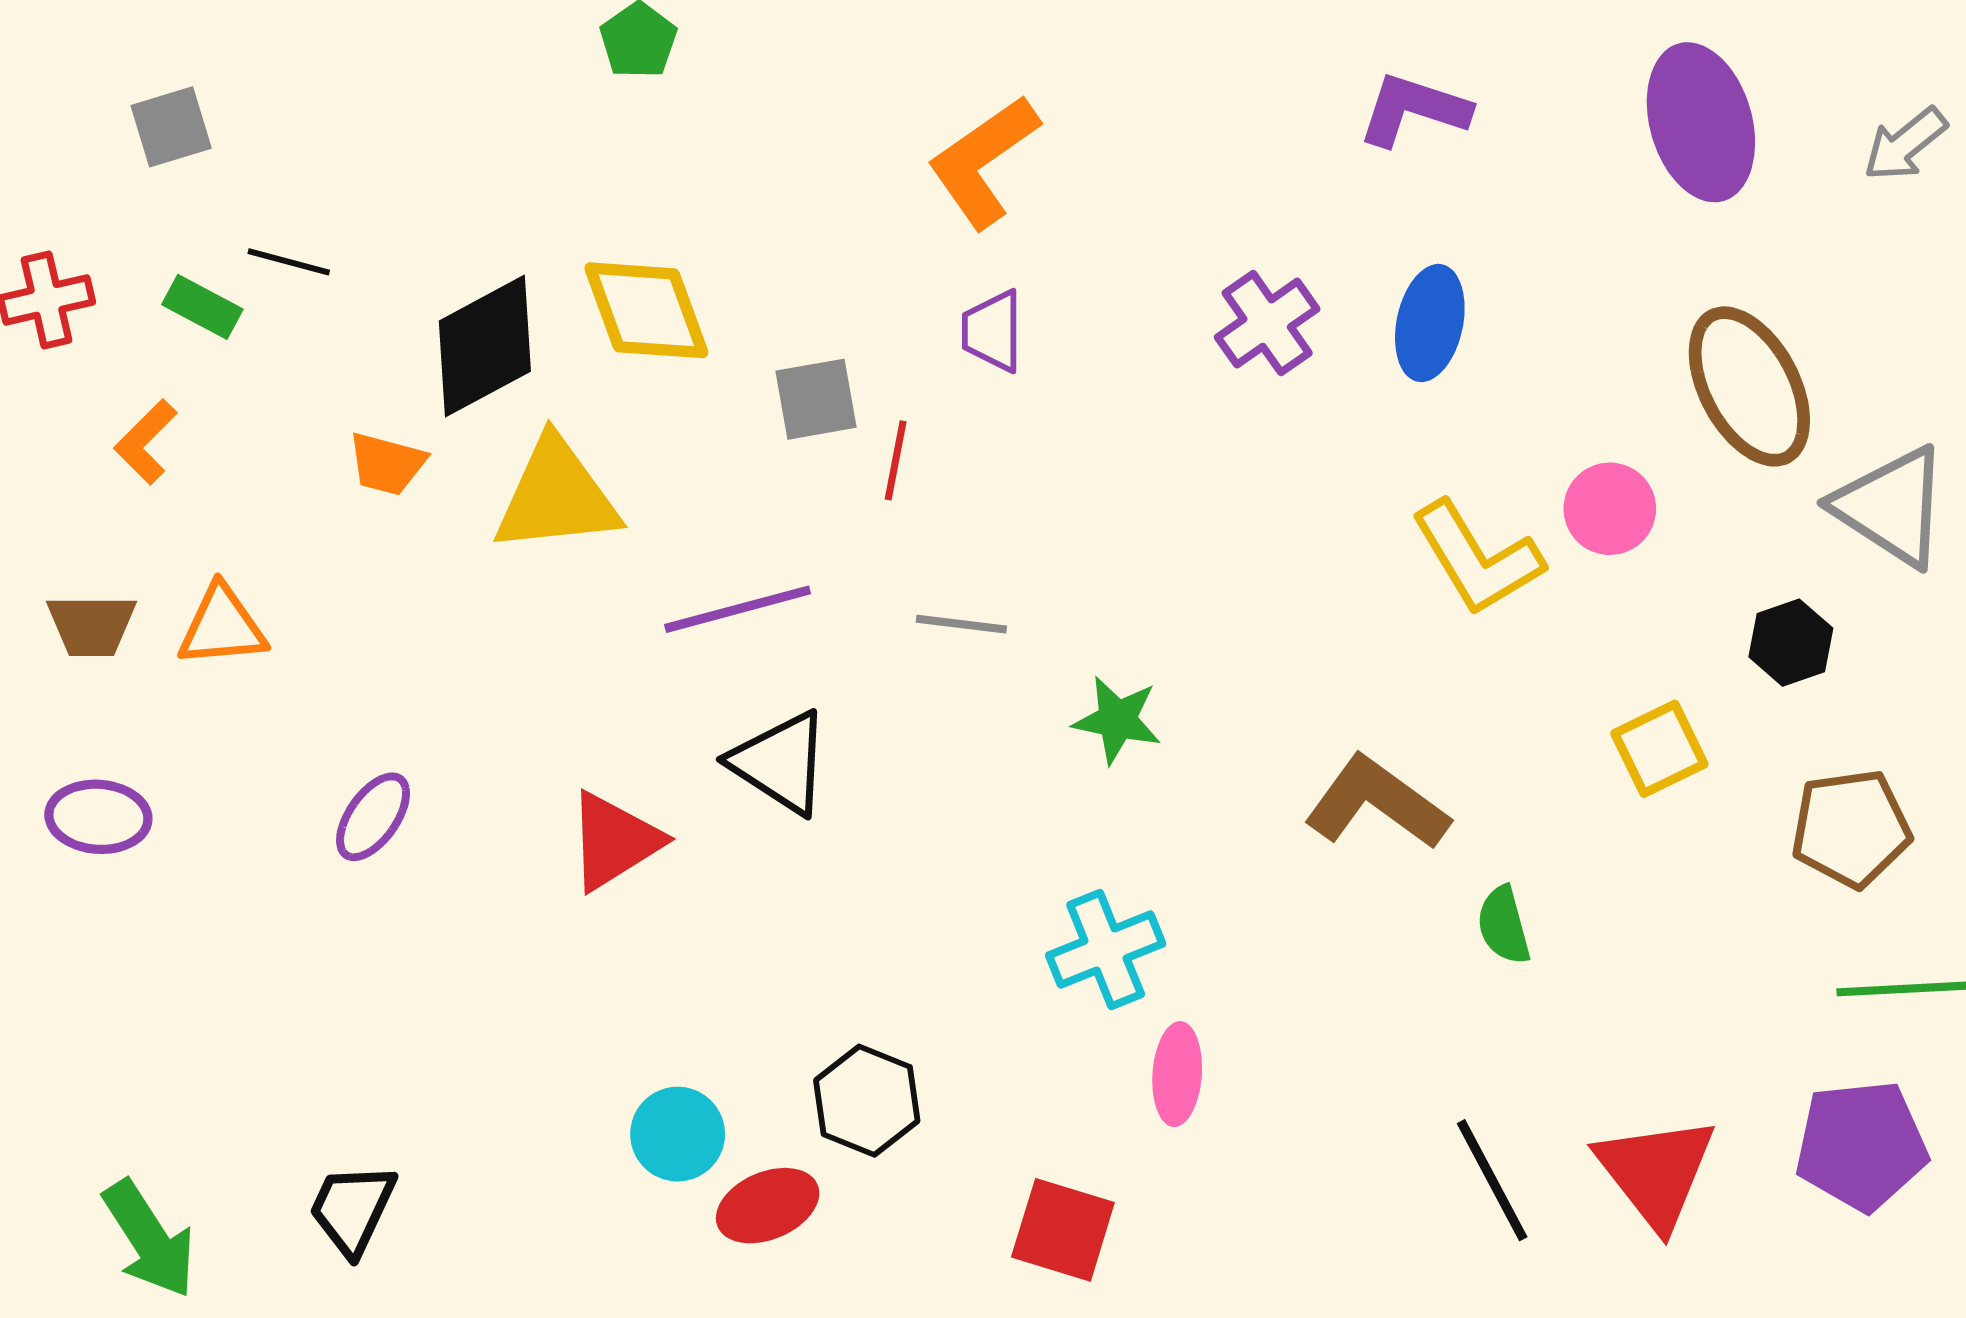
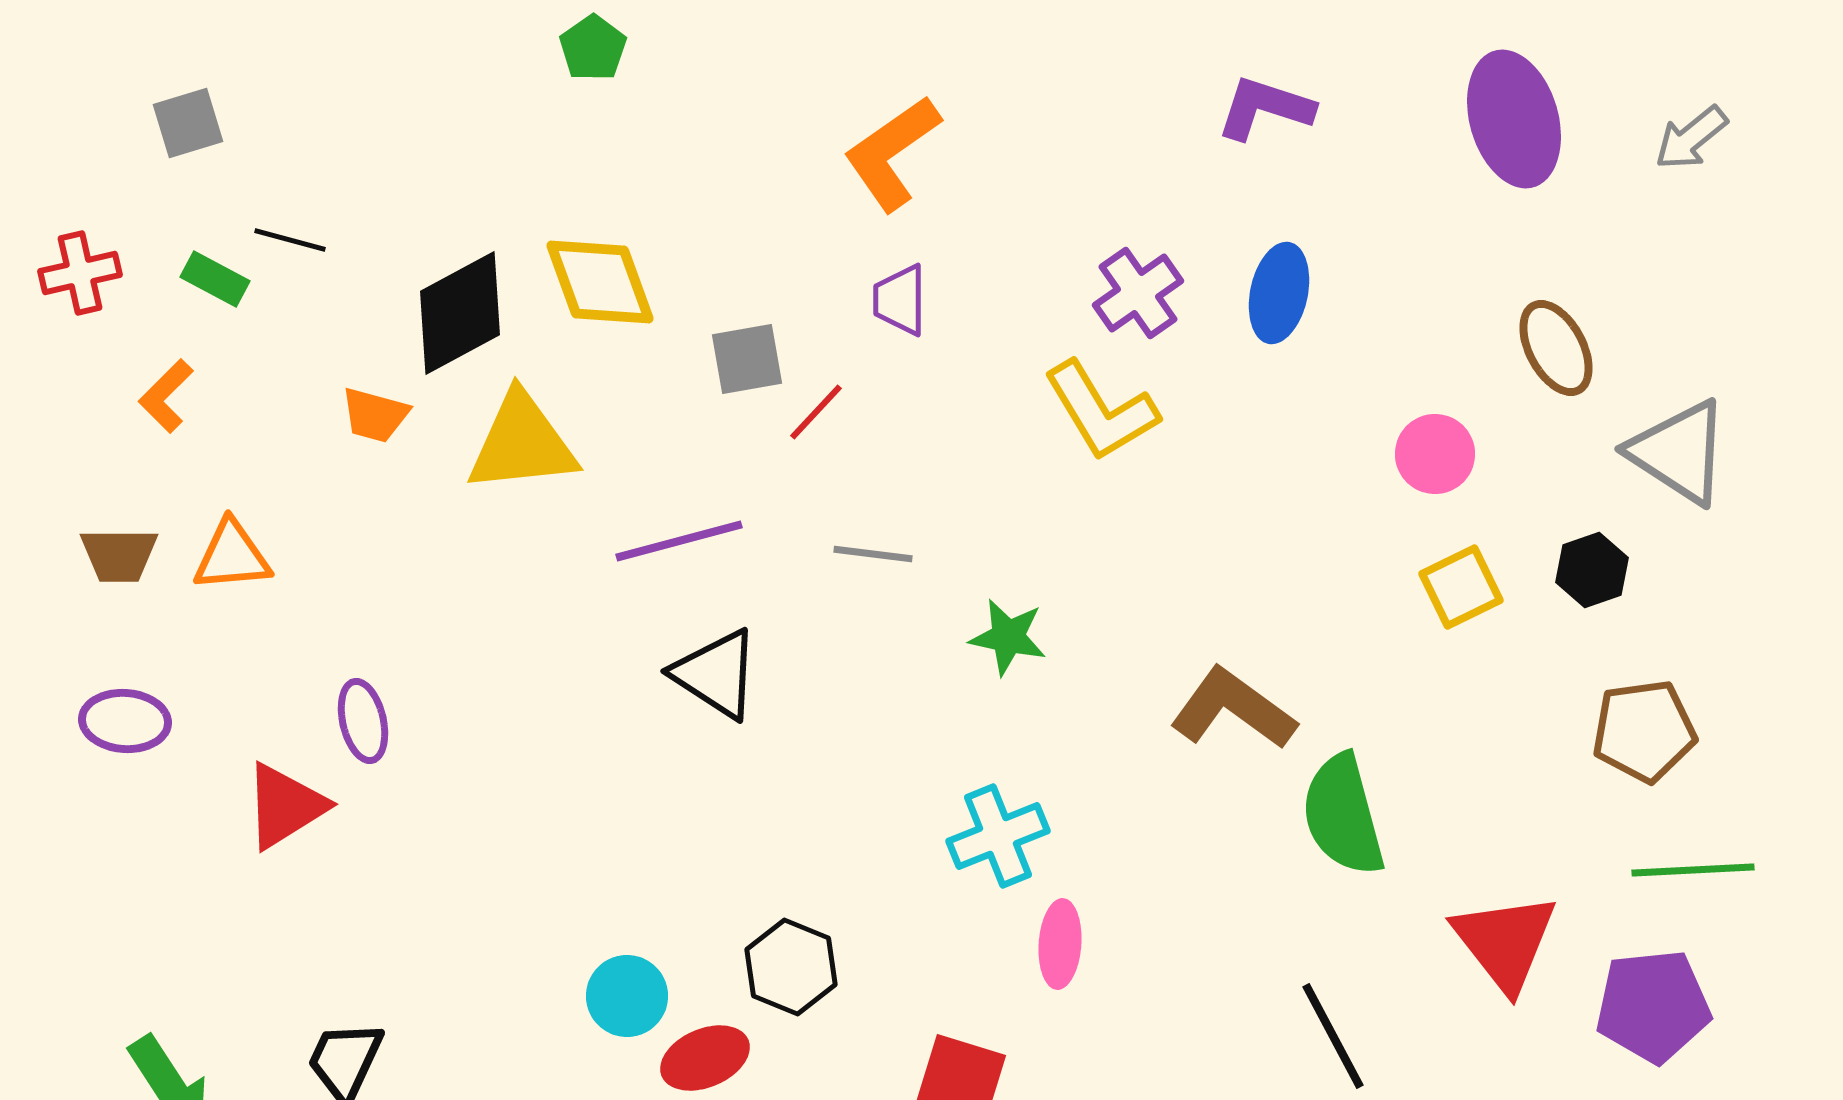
brown ellipse: (1749, 386) -> (1556, 348), size x0.7
red line: (896, 460) -> (816, 412), turned 32
yellow L-shape: (1477, 558) -> (1101, 411), moved
yellow square: (1659, 749) -> (1461, 587), moved
purple ellipse: (373, 817) -> (363, 721), turned -48
red triangle: (614, 841) -> (285, 806), moved
green semicircle: (1504, 925) -> (1343, 815), size x1.8
red triangle: (1656, 1172) -> (1505, 942), moved

